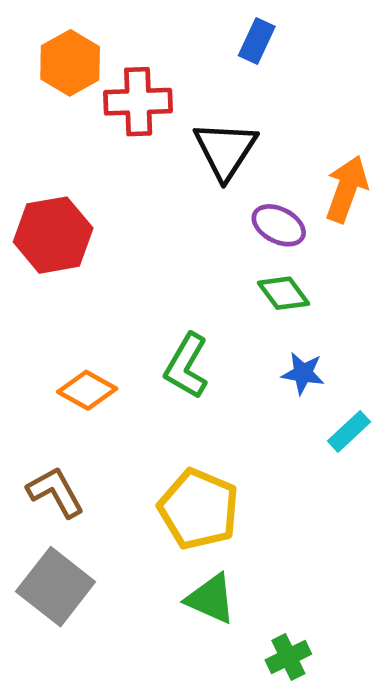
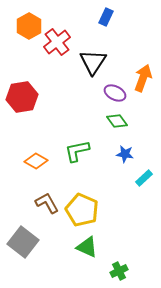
red cross: (138, 102) -> (57, 42), turned -36
green L-shape: (187, 366) -> (77, 151), turned 48
brown L-shape: (56, 492) -> (47, 203), moved

